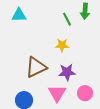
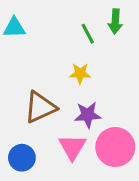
pink circle: (85, 93) -> (115, 147), size x1.6

